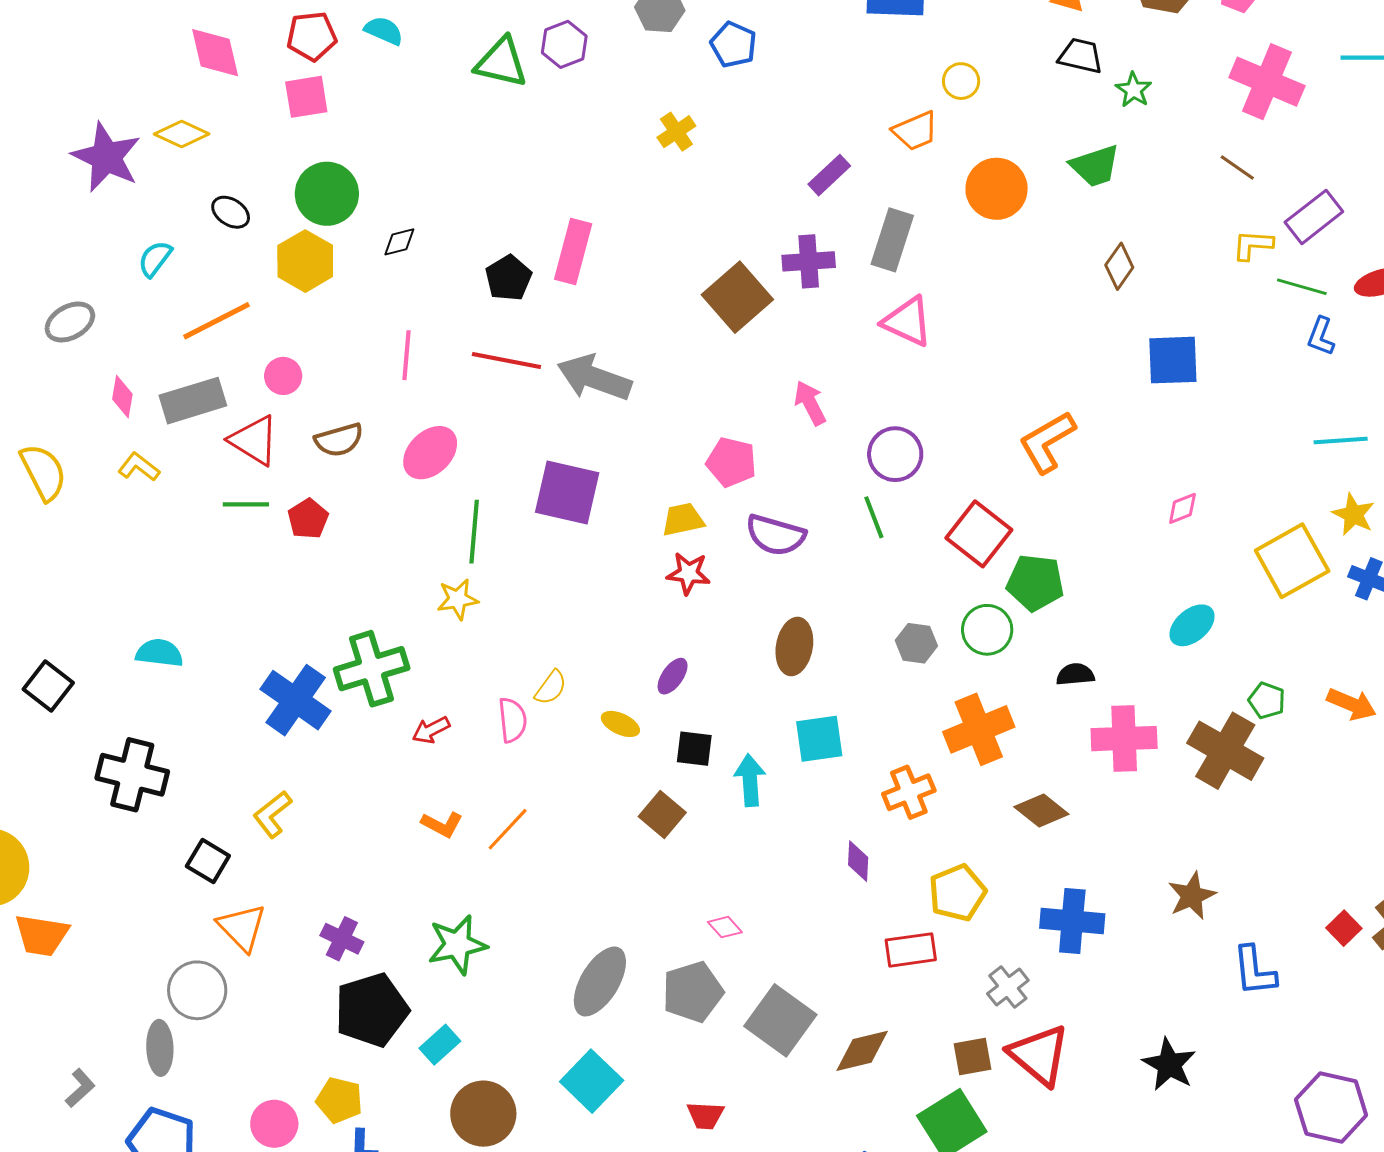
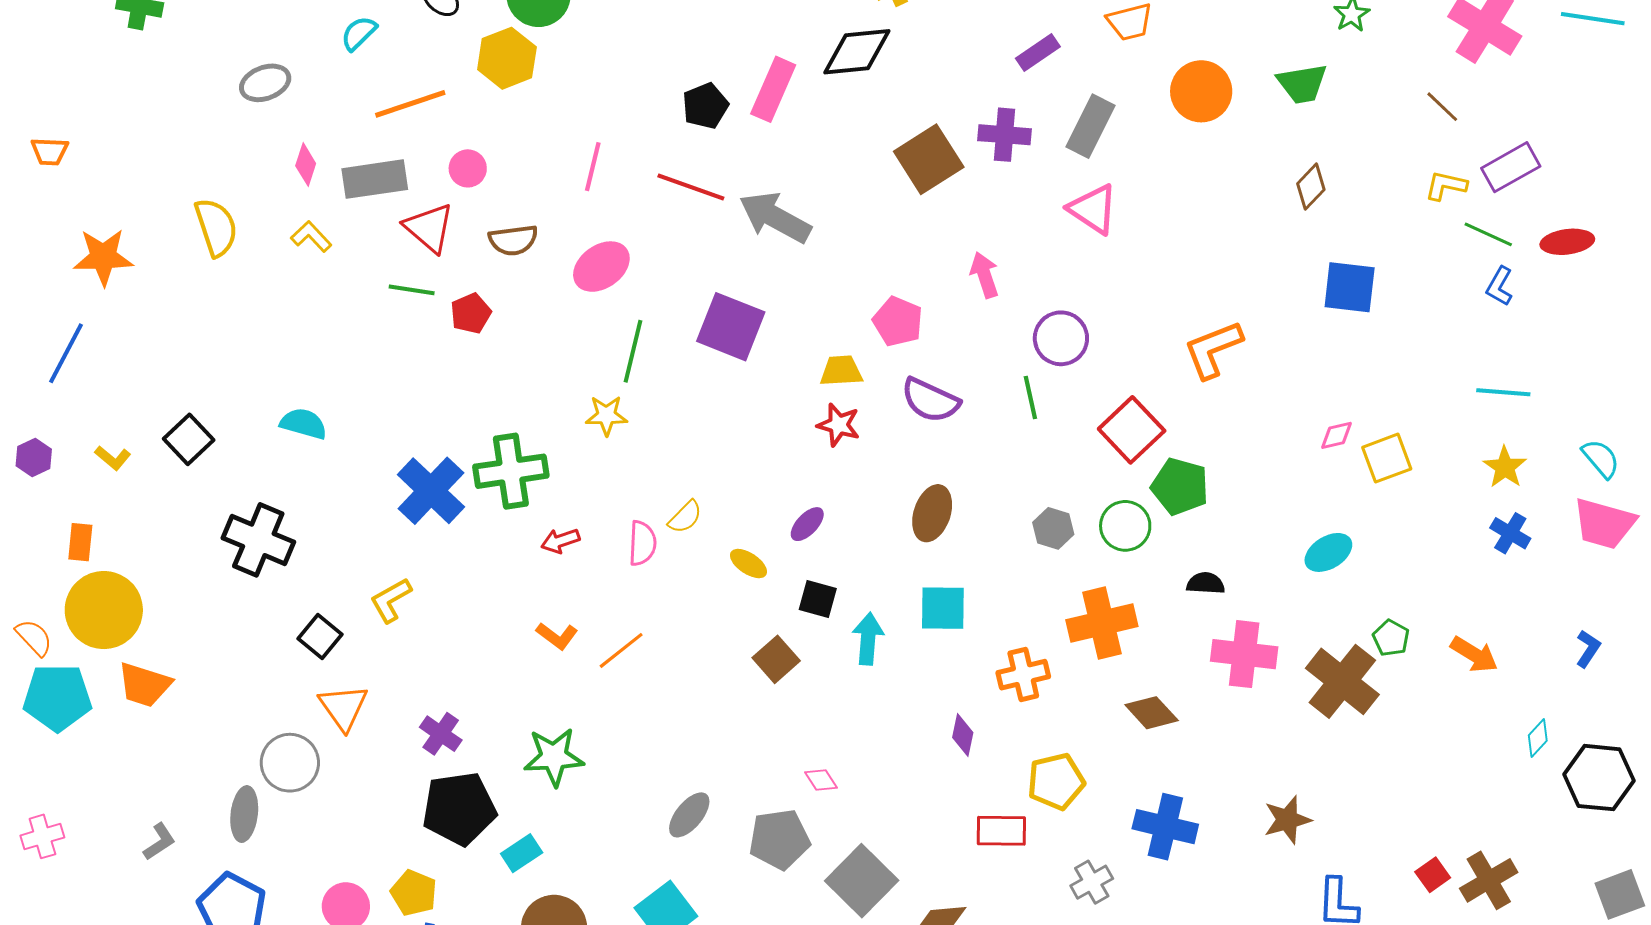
black diamond: (399, 242) -> (857, 52), moved, size x2.0
yellow square: (1292, 561) -> (1387, 458), moved, size x0.7
gray ellipse: (600, 981) -> (689, 815), size x0.7

